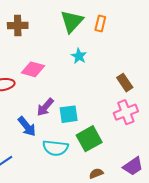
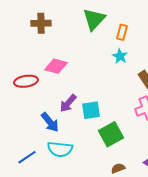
orange rectangle: (100, 23) -> (122, 32), moved
cyan star: (79, 56) -> (120, 56), moved
cyan semicircle: (55, 148) -> (60, 149), moved

